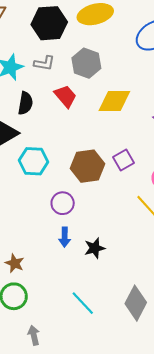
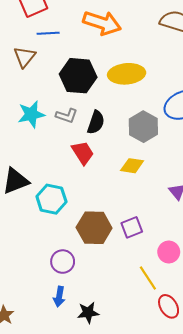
gray hexagon: (86, 63) -> (143, 127), moved
yellow diamond: (114, 101) -> (132, 166), size x0.7
black semicircle: (25, 103) -> (96, 122), moved
cyan hexagon: (33, 161) -> (51, 199), moved

